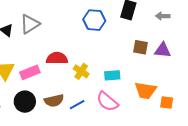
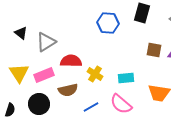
gray triangle: (30, 24) -> (46, 42), moved
brown semicircle: (54, 101) -> (68, 90), moved

